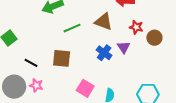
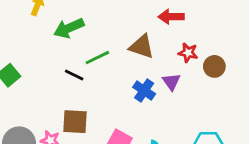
brown square: (62, 58) -> (75, 122), moved
black line: (31, 63) -> (74, 75), moved

